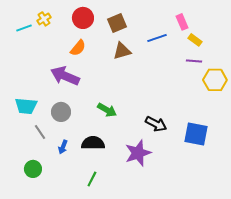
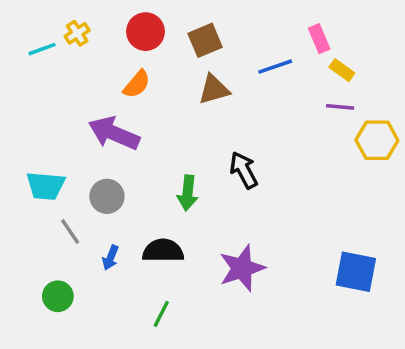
green arrow: (107, 110) -> (188, 193), turned 66
black arrow: (156, 124) -> (244, 170), moved, turned -145
blue square: (196, 134) -> (356, 272), moved

